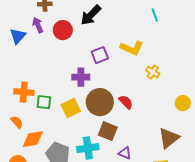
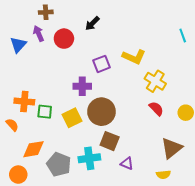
black arrow: (91, 15) -> (92, 23), size x0.7
cyan line: (155, 15) -> (183, 36), moved
yellow cross: (153, 72) -> (155, 81), size x1.5
red semicircle: (126, 102) -> (156, 109), moved
orange semicircle: (17, 122) -> (12, 125), moved

